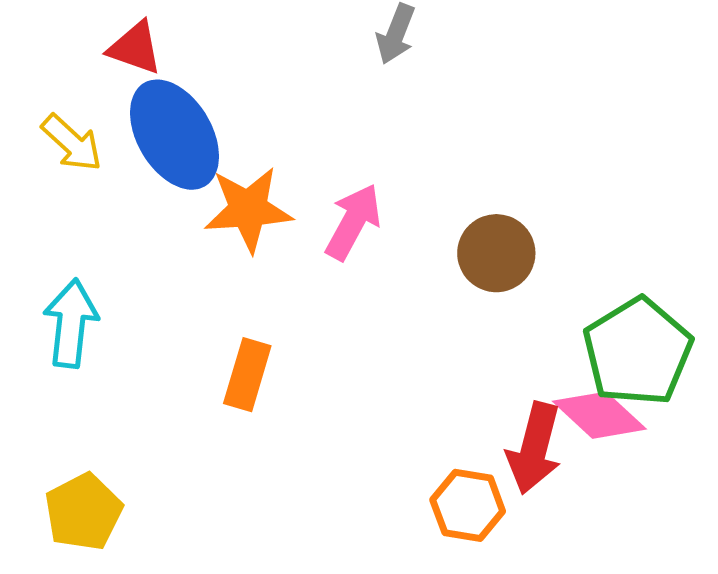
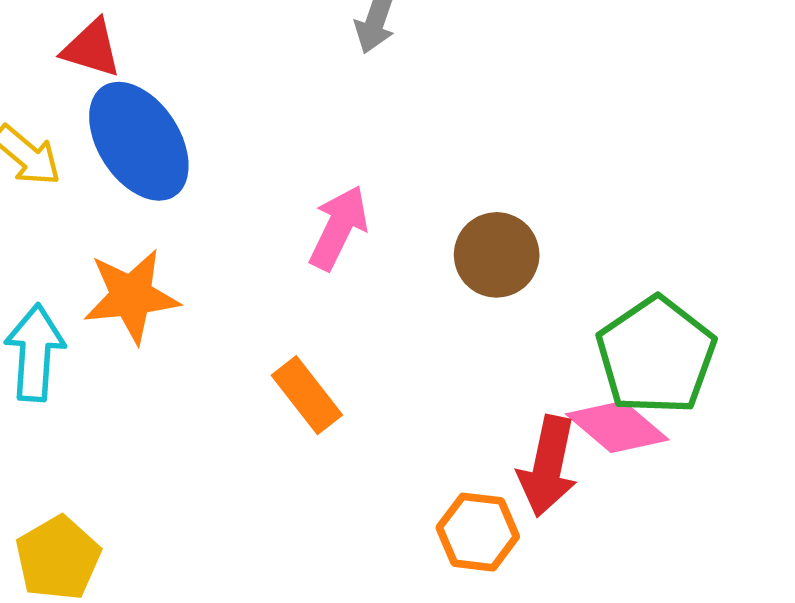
orange star: (248, 209) -> (131, 296), moved
orange rectangle: (247, 375) -> (307, 395), moved, turned -52

